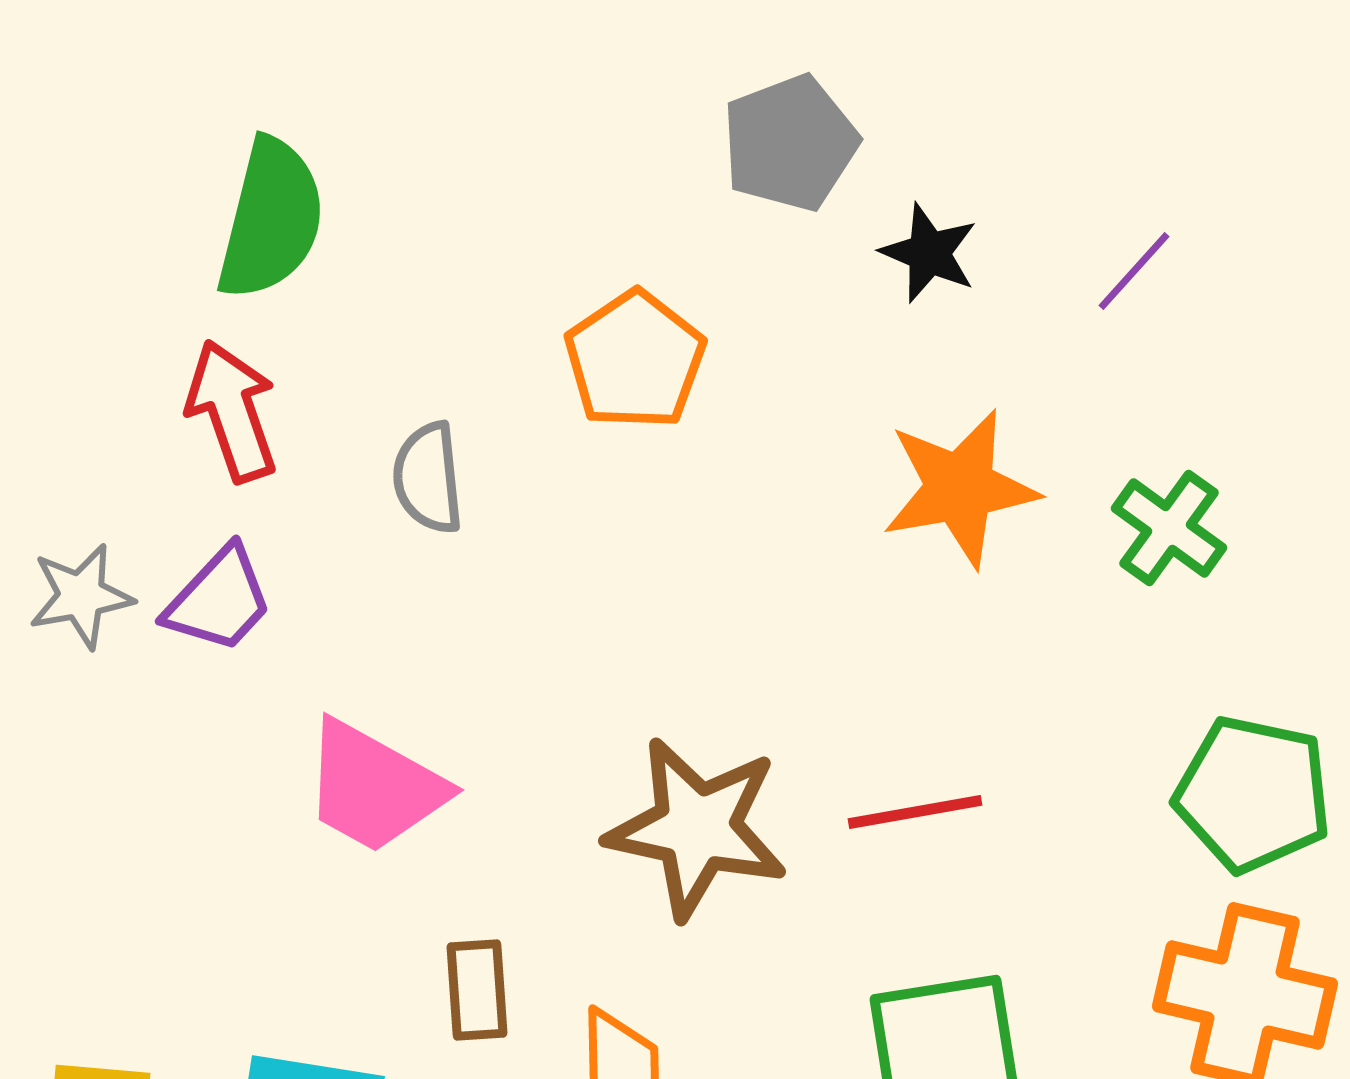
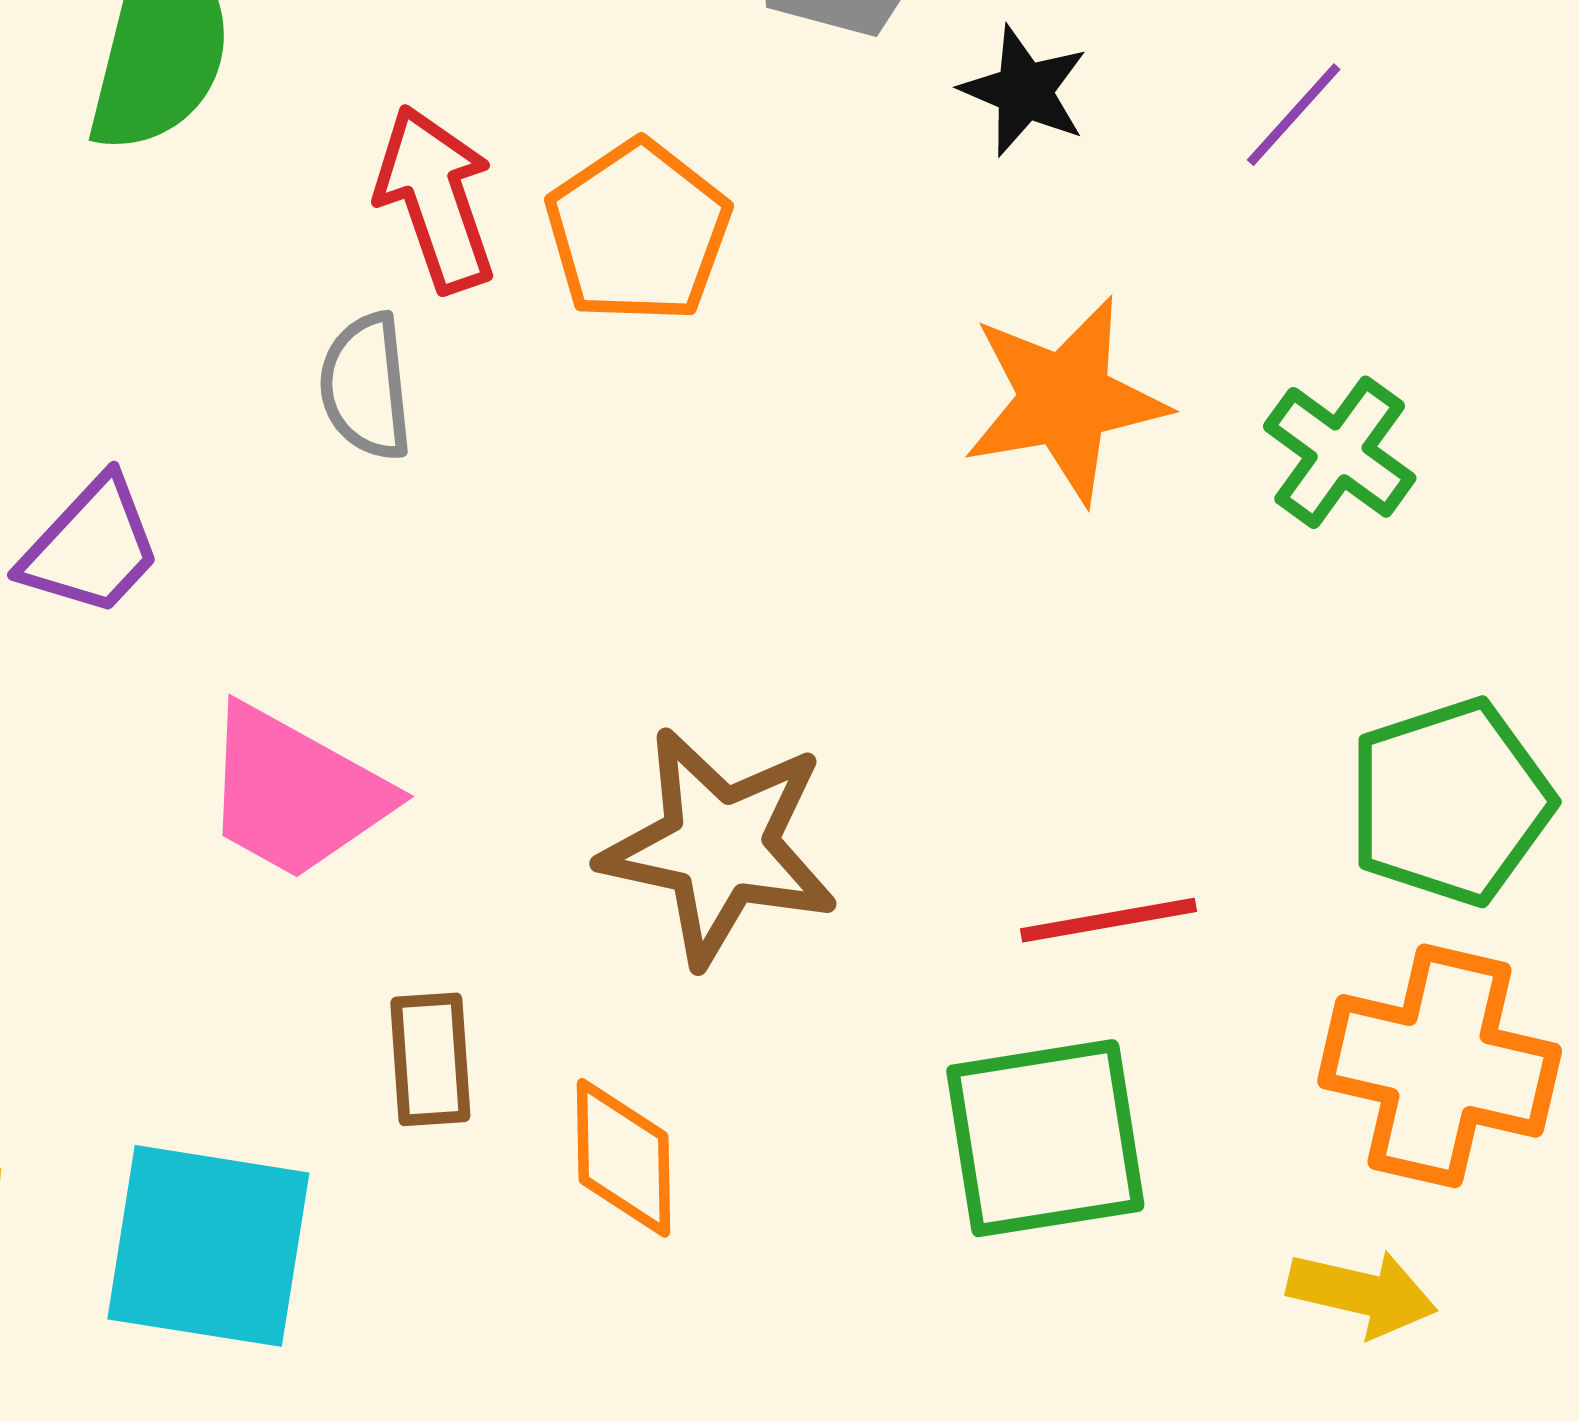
red arrow: (232, 411) -> (436, 199), moved
green pentagon: (1253, 794) -> (1450, 802), turned -30
red line: (915, 812) -> (1108, 920), moved

